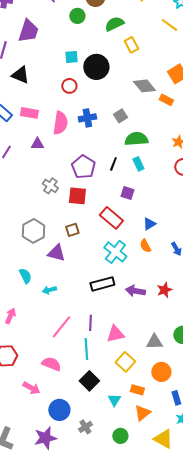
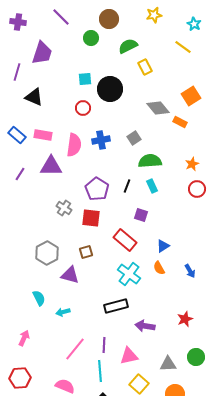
purple triangle: (37, 144) -> (51, 166), size x1.6
red star: (164, 290) -> (185, 319), moved
purple arrow: (135, 291) -> (145, 326), moved

